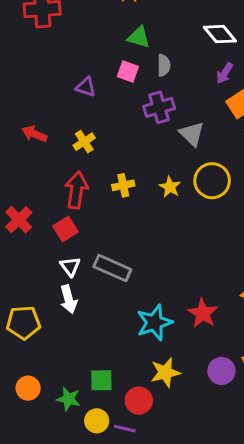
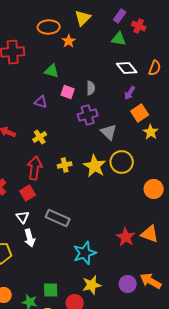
green triangle: (139, 37) -> (52, 71), moved
yellow star: (170, 187) -> (95, 166), size x1.6
white triangle: (70, 266) -> (23, 217), moved
red star: (203, 313) -> (126, 237), moved

